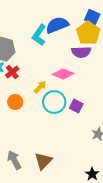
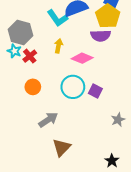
cyan L-shape: (39, 35) -> (57, 18), turned -70
yellow arrow: (40, 87) -> (58, 46), moved, turned -32
gray arrow: (14, 160) -> (48, 120), moved, turned 84

